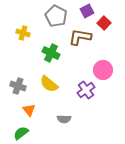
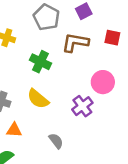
red square: (104, 23) -> (112, 38), moved, turned -32
orange triangle: (29, 110) -> (14, 130), turned -48
gray semicircle: (64, 119) -> (56, 141), turned -128

